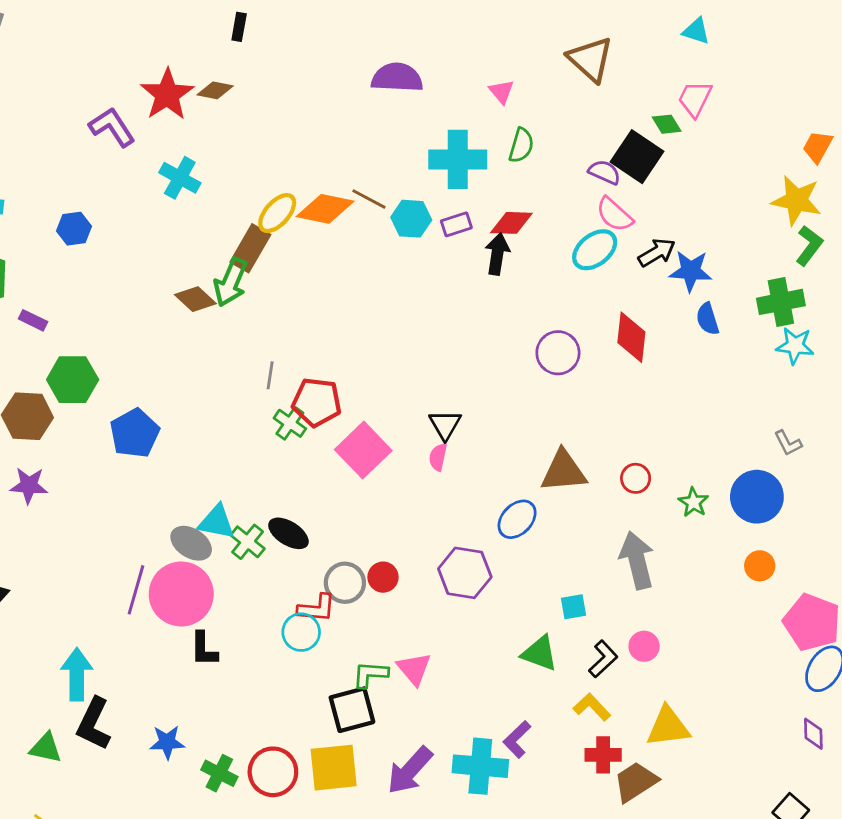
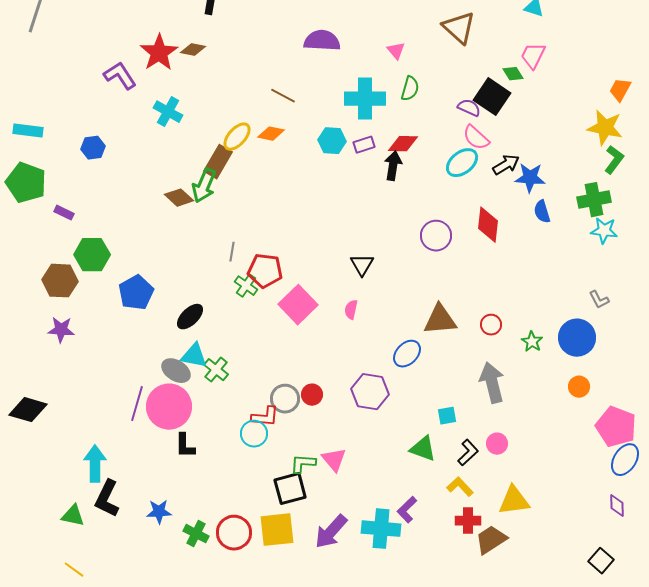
brown line: (369, 199) -> (283, 96), moved
orange diamond: (325, 209) -> (271, 134), size x0.7
black triangle: (445, 425) -> (362, 265), moved
black ellipse: (288, 533) -> (190, 317), moved, turned -76

